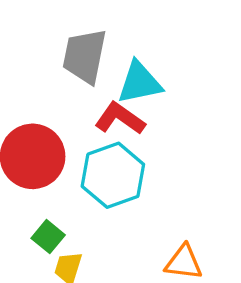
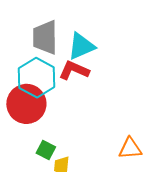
cyan hexagon: (113, 175) -> (37, 78), moved

